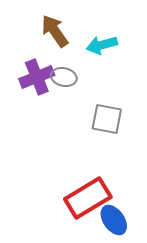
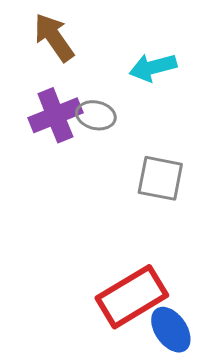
brown arrow: (55, 31) -> (54, 37), moved

